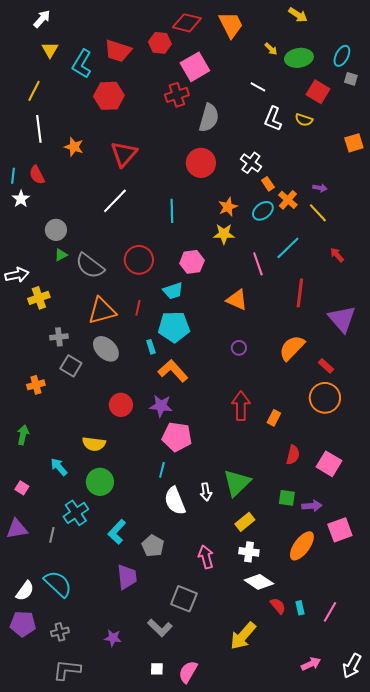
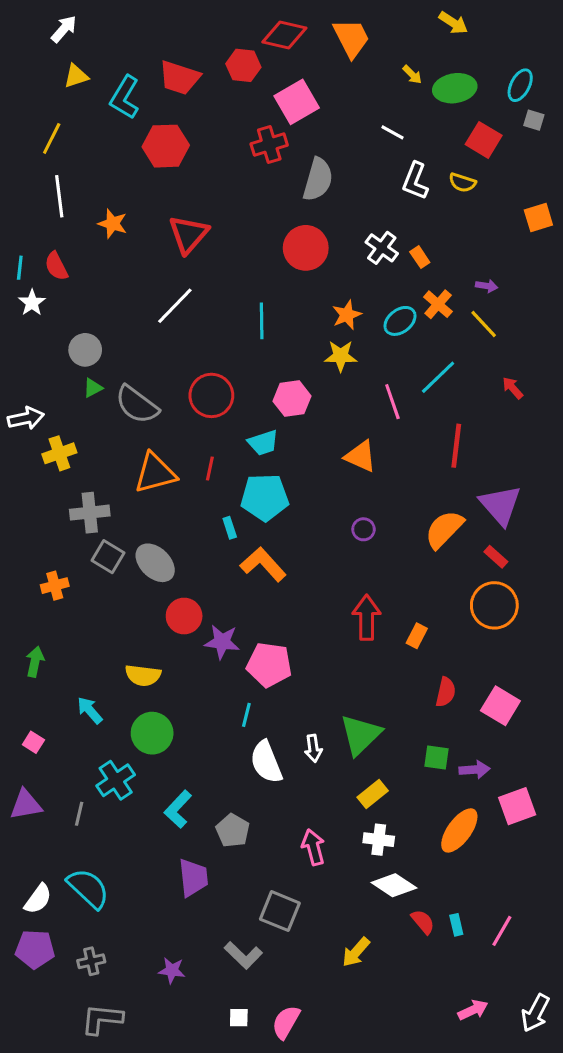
yellow triangle: (50, 50) -> (76, 76), turned 42
orange rectangle: (268, 184) -> (420, 257), moved
purple triangle: (342, 319) -> (500, 505), moved
gray cross: (59, 337) -> (90, 513), size x1.4
gray ellipse: (106, 349) -> (155, 563), moved
purple star: (161, 406) -> (222, 642), moved
yellow arrow: (243, 636) -> (356, 952), moved, size x0.7

